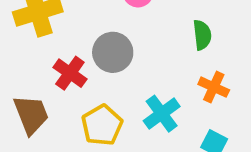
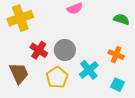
green semicircle: (202, 35) -> (121, 19), moved, turned -63
gray circle: (113, 52) -> (65, 50), moved

